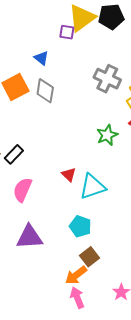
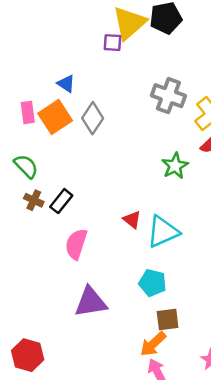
blue triangle: (41, 58) -> (66, 84), moved
gray diamond: (45, 91) -> (93, 118), turned 30
brown square: (89, 257) -> (168, 320), turned 36

